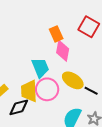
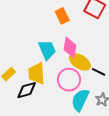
pink diamond: (63, 51) -> (70, 47), moved
pink circle: (47, 89) -> (69, 80), moved

